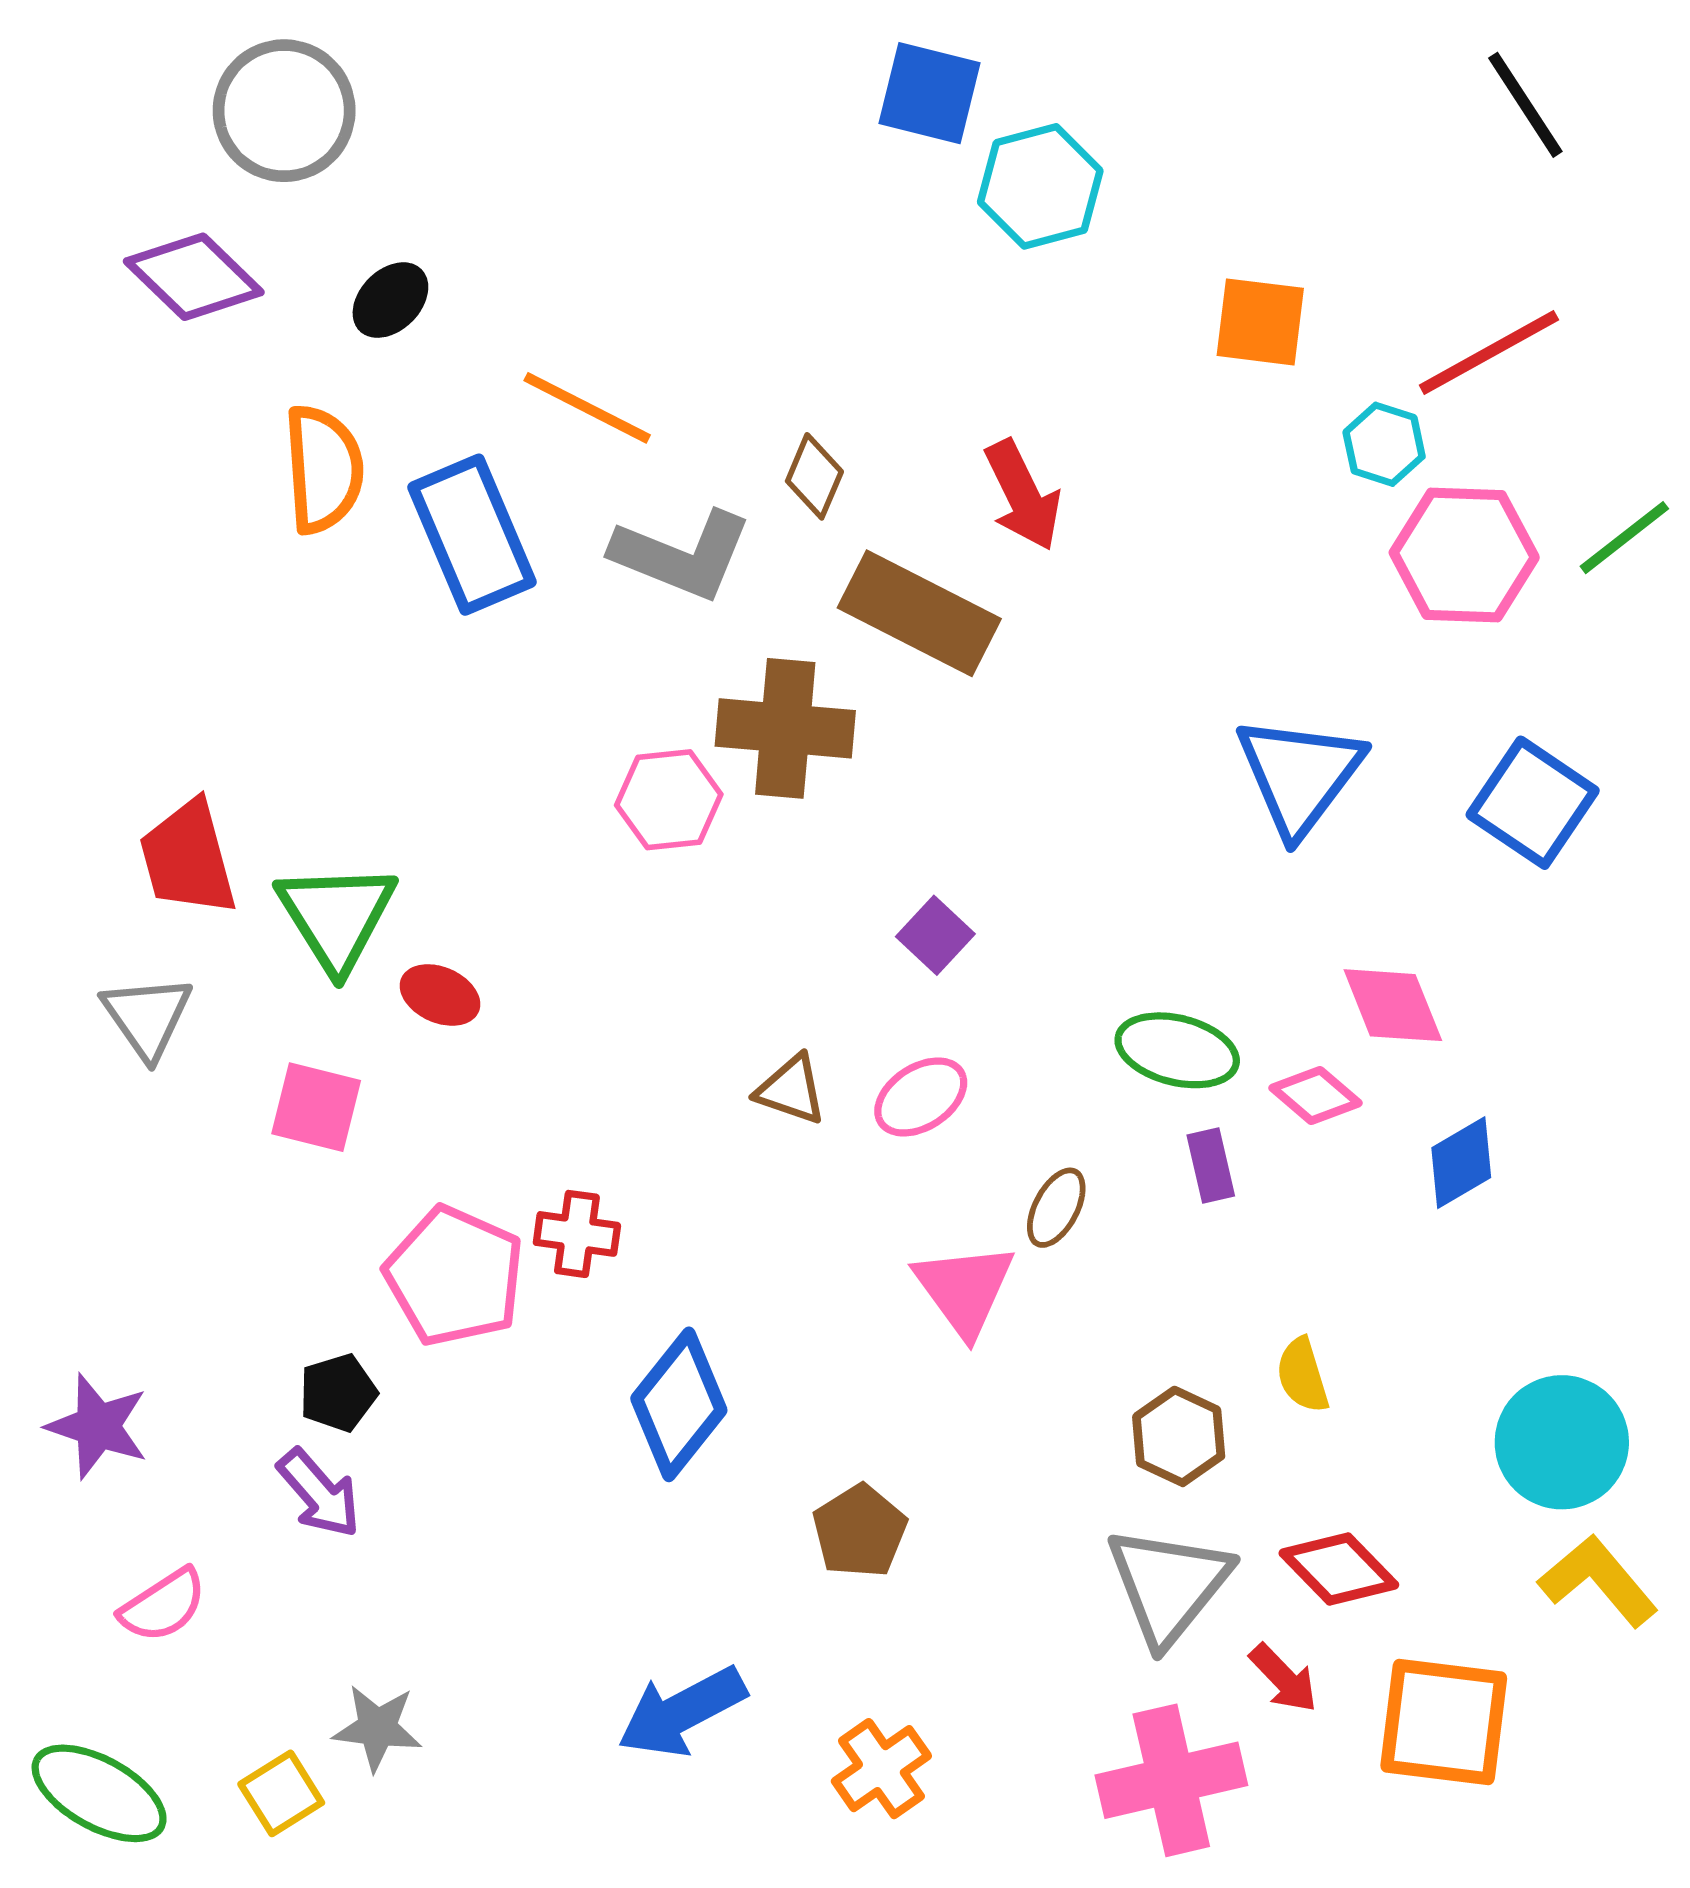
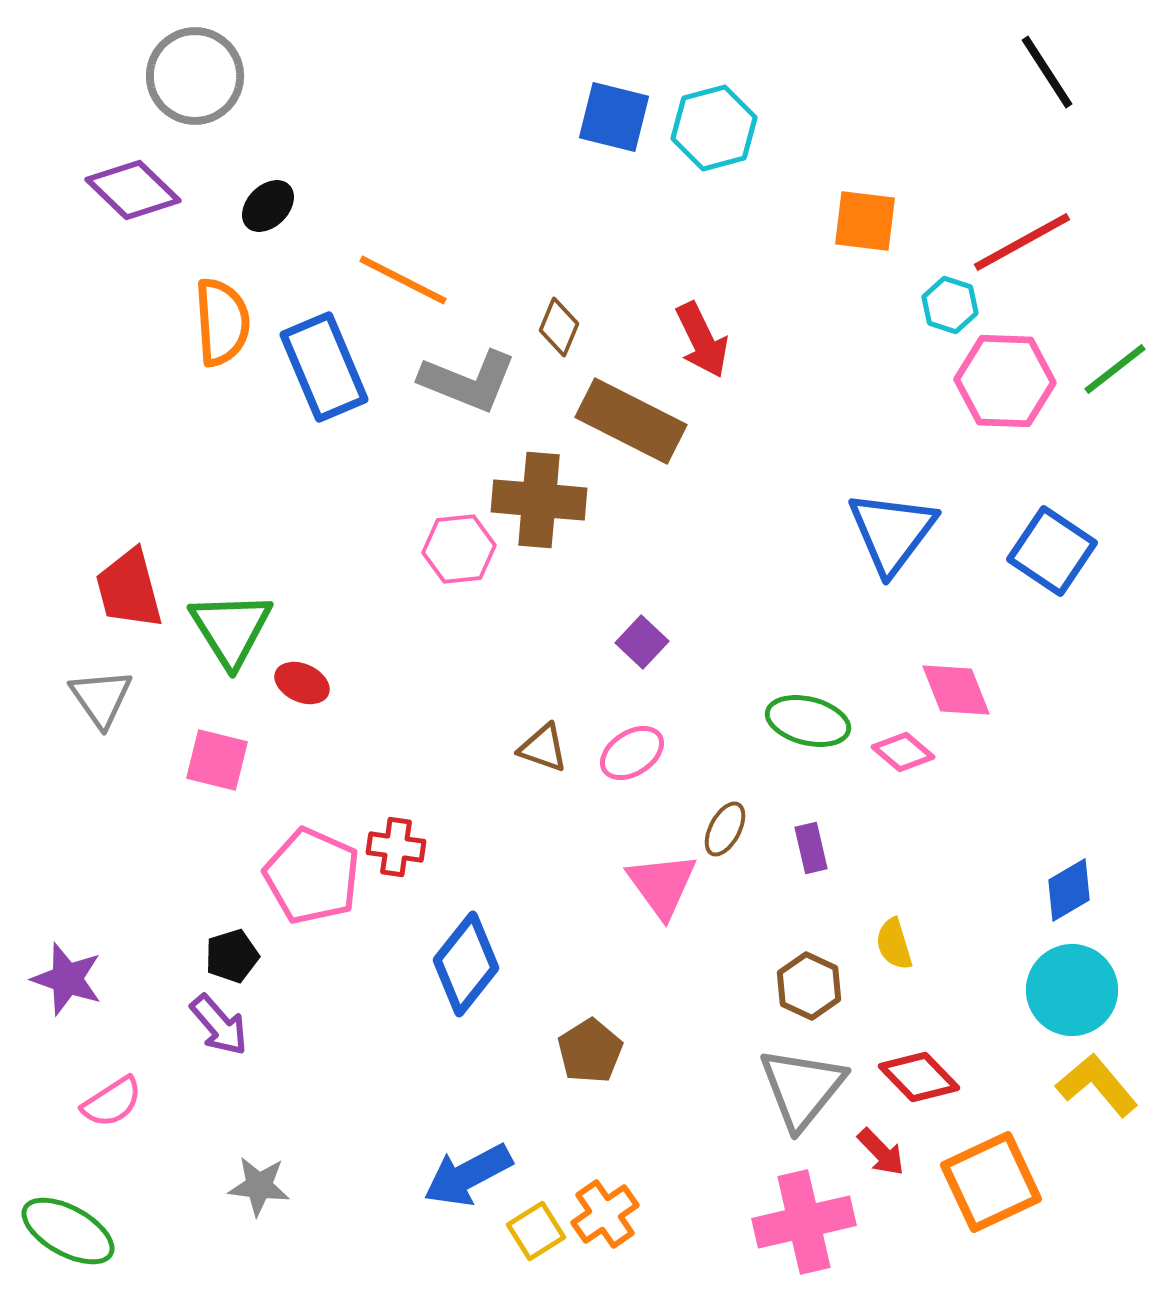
blue square: (930, 93) -> (614, 117), moved
blue diamond: (1461, 1163) -> (1069, 890), moved
purple rectangle: (1211, 1165) -> (811, 848), moved
orange square: (1444, 1722) -> (991, 1182), turned -32
yellow square: (281, 1793) -> (536, 1231), moved

